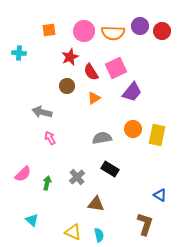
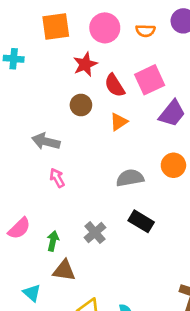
orange square: (49, 30) -> (56, 26), size x1.5
orange semicircle: (113, 33) -> (145, 31), size x0.6
brown triangle: (96, 204) -> (64, 270), moved

